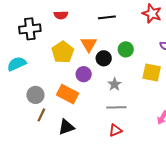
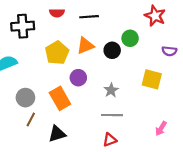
black line: (107, 17) -> (89, 17), moved
orange triangle: (89, 44) -> (85, 46), turned 36
green circle: (126, 49) -> (130, 38), moved
black circle: (104, 58) -> (112, 50), moved
orange rectangle: (68, 94) -> (60, 98), turned 30

